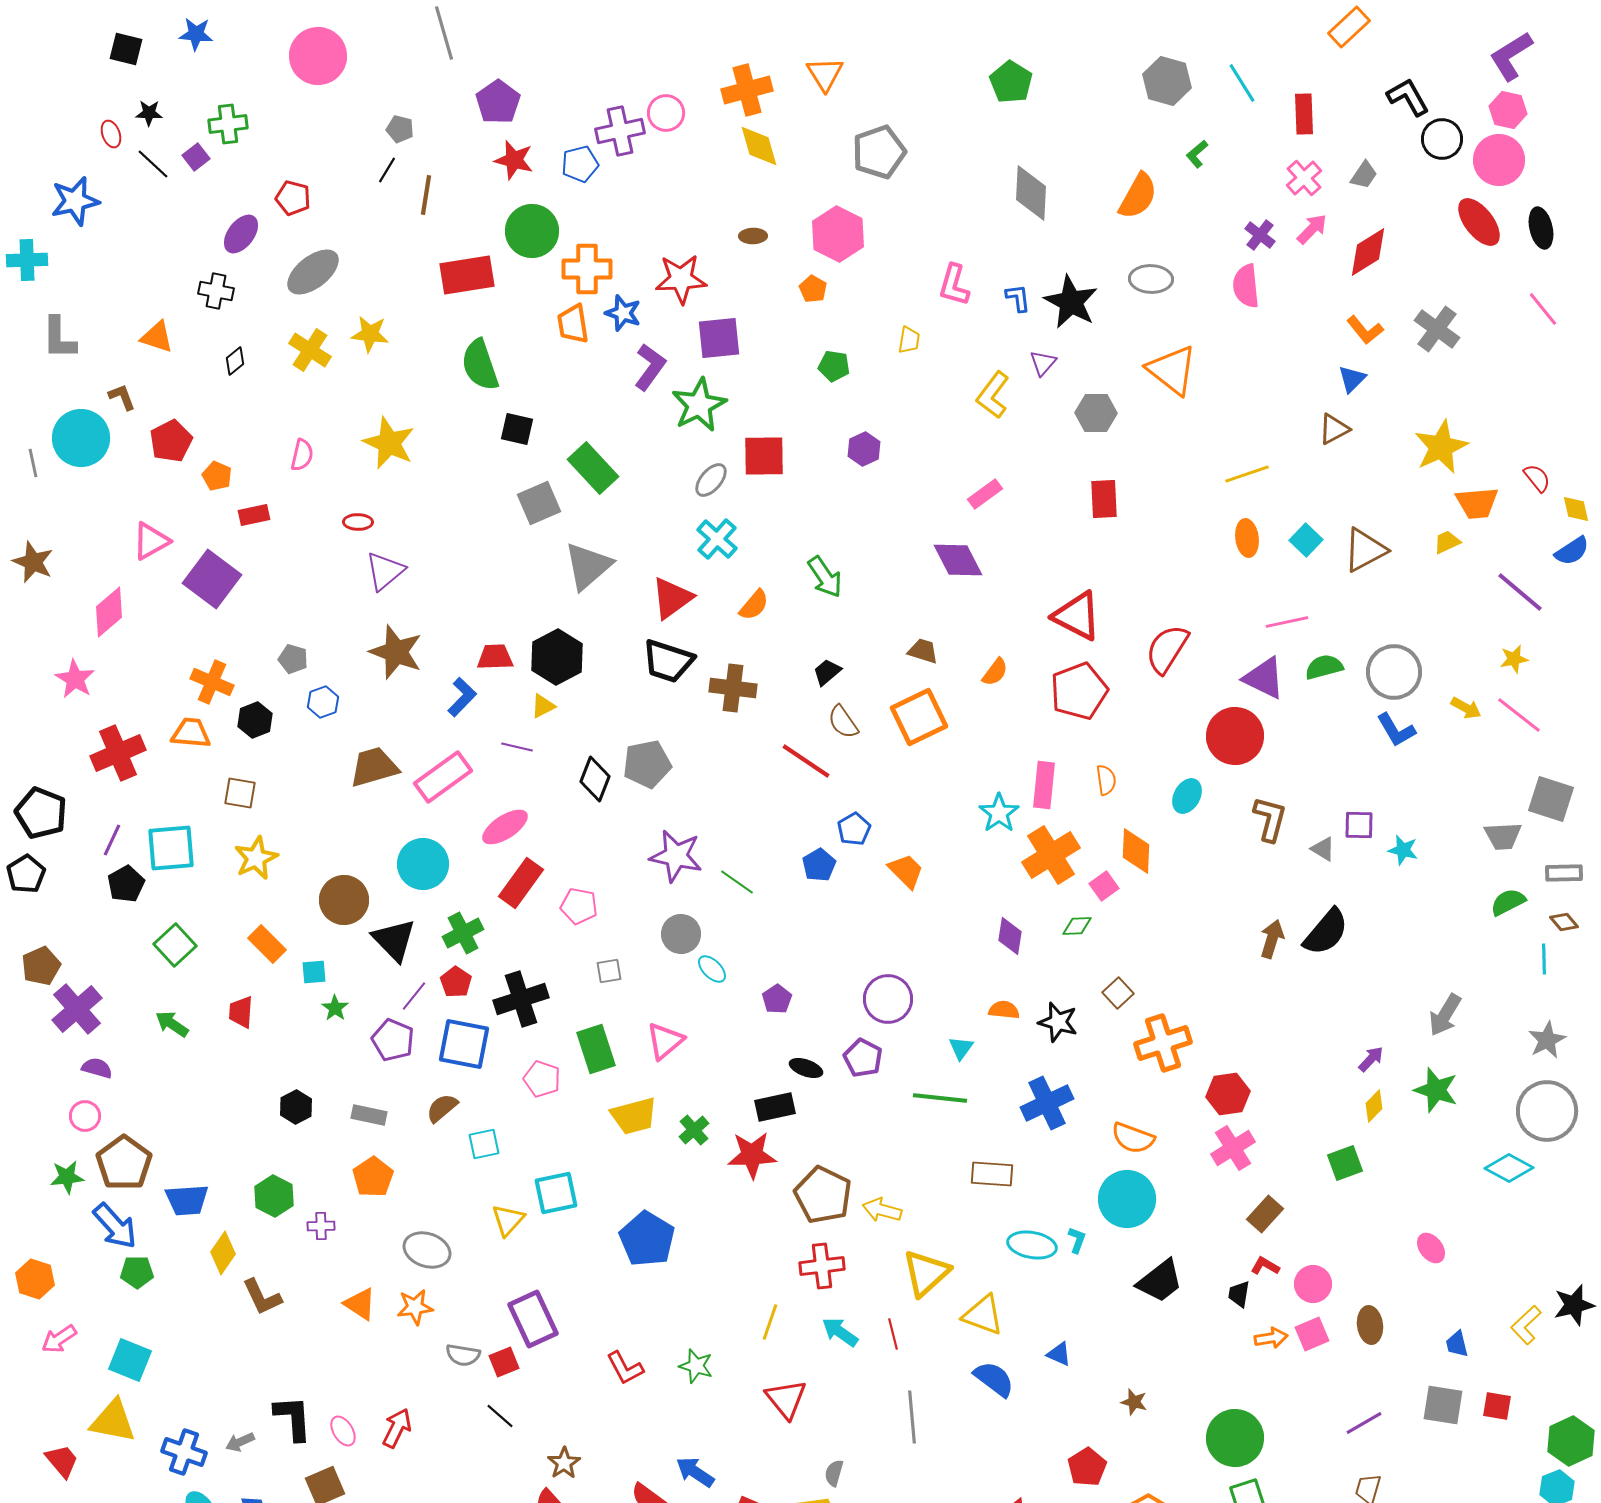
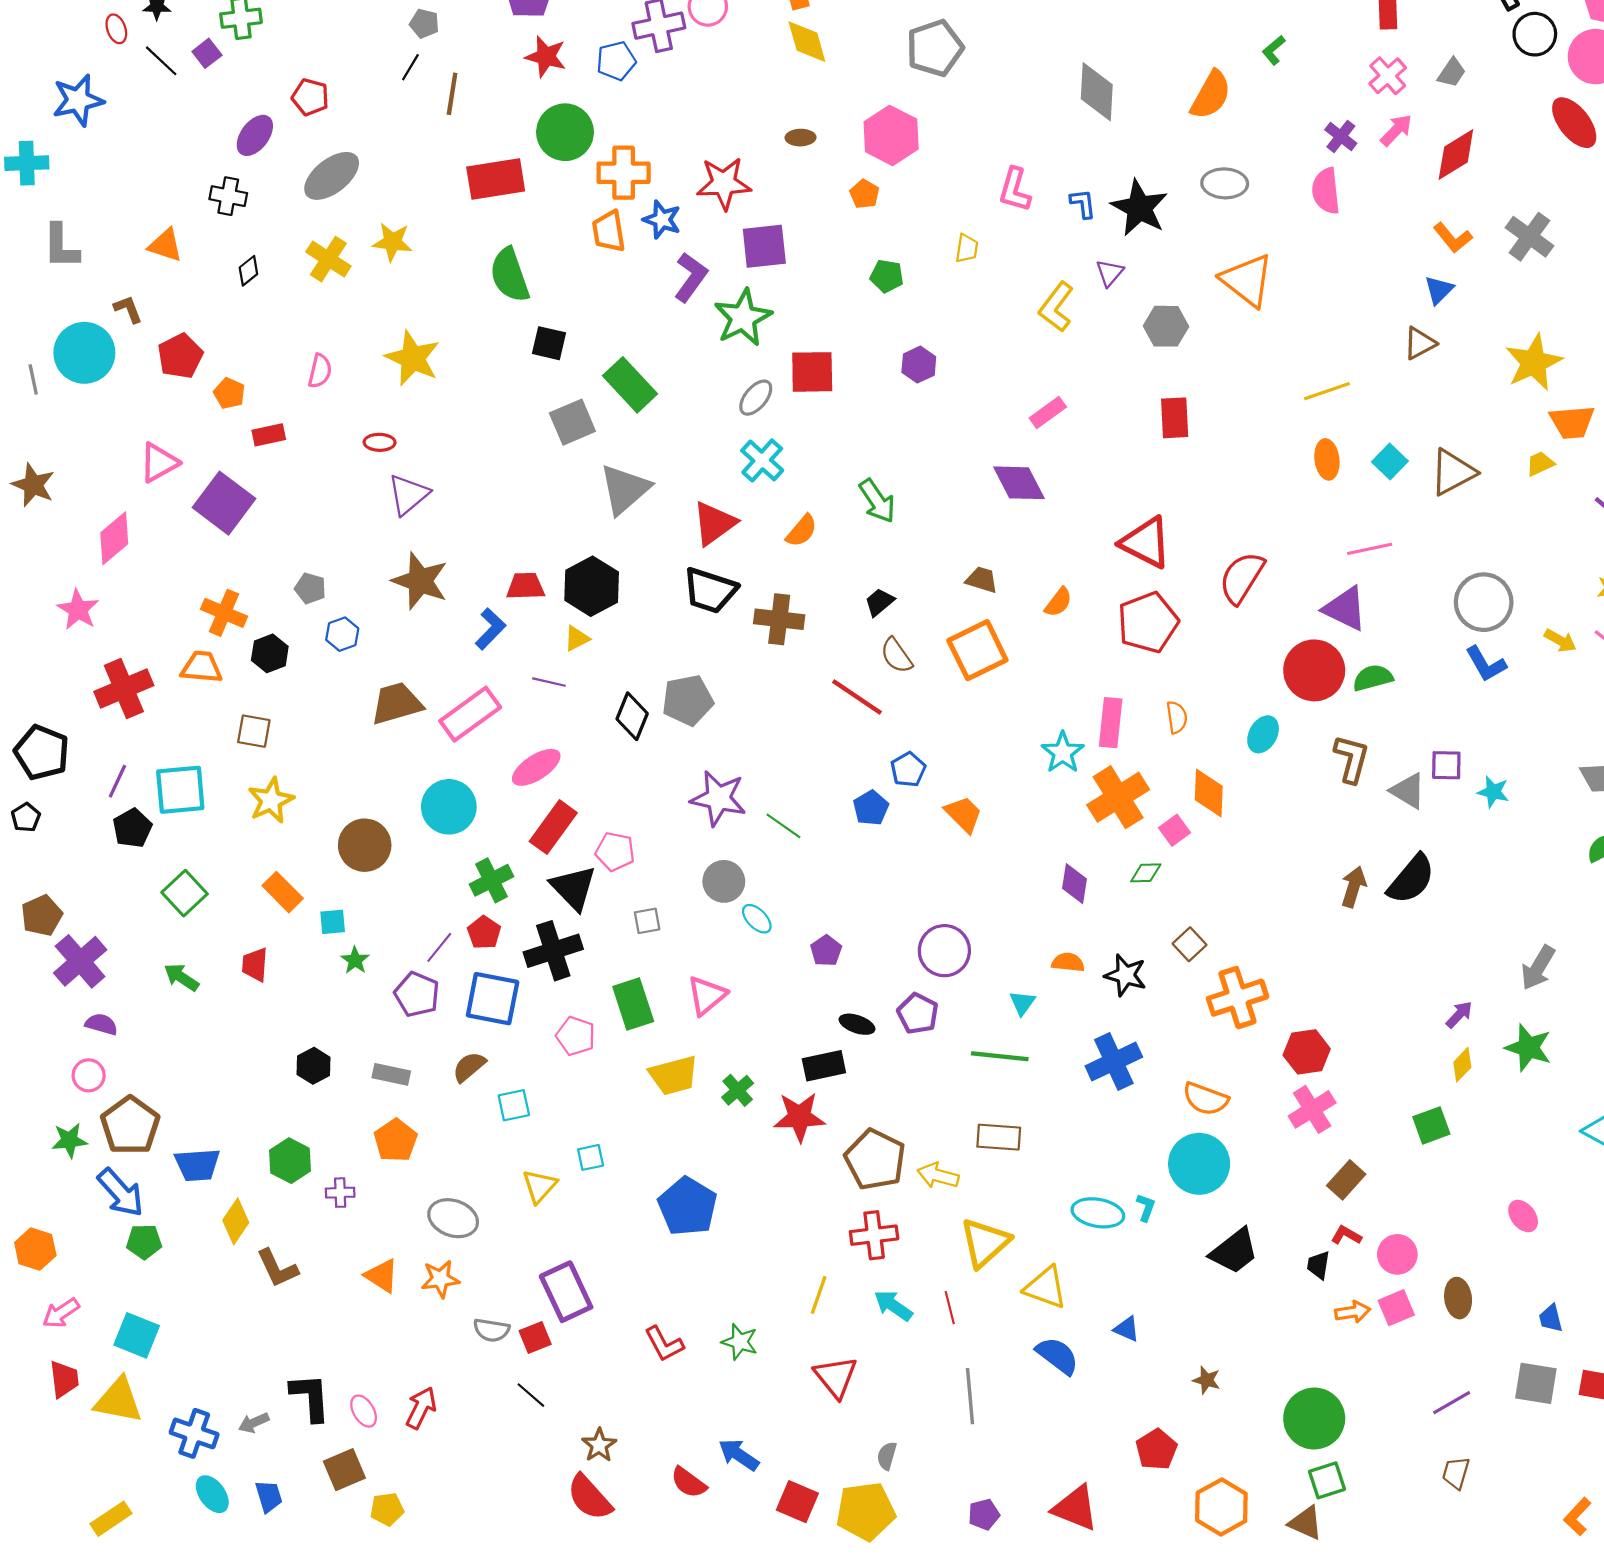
green semicircle: (1324, 667) -> (1373, 678), moved
gray triangle: (1323, 849) -> (1408, 791), size x1.4
black pentagon: (26, 874) -> (26, 817), size x0.7
black triangle: (394, 940) -> (574, 888), moved
brown rectangle: (992, 1174) -> (999, 1137), moved
cyan square: (556, 1193) -> (591, 1157), size x0.6
red trapezoid: (62, 1461) -> (64, 1379), moved, turned 33

